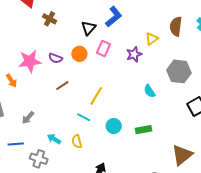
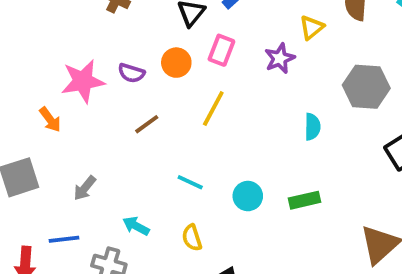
cyan semicircle: (150, 91) -> (312, 127), turned -144
yellow line: (96, 96) -> (213, 108), moved
yellow semicircle: (77, 141) -> (192, 238), moved

